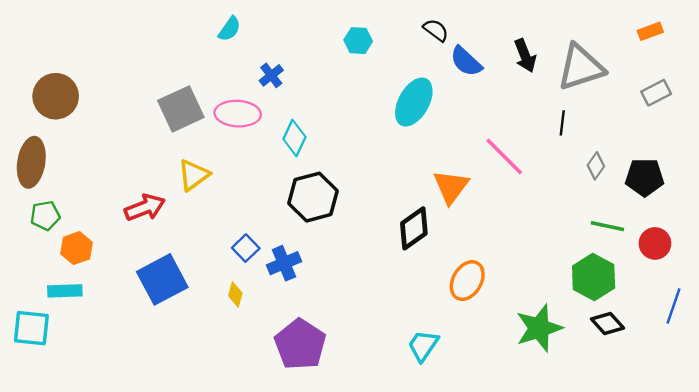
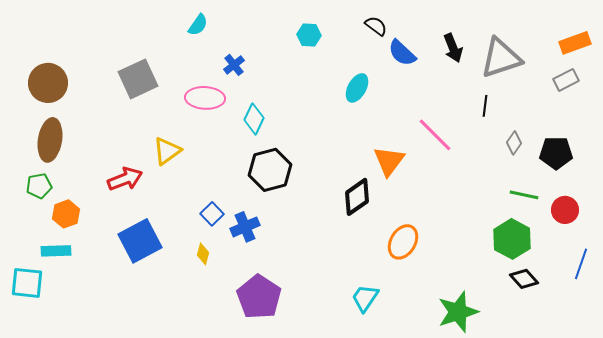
orange rectangle: (650, 31) -> (575, 43), moved, size x1.4
cyan ellipse: (414, 102) -> (357, 88), size x0.7
gray square: (181, 109) -> (138, 79), moved
brown ellipse: (31, 162) -> (50, 140), moved
green star: (539, 328) -> (458, 312), moved

